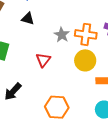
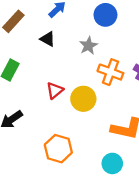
gray star: (62, 35) -> (88, 46), moved
yellow circle: (85, 60) -> (83, 99), moved

